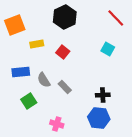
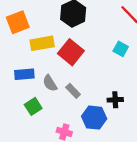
yellow rectangle: (37, 44) -> (42, 43), size x1.5
red square: (63, 52) -> (71, 52), size x1.6
blue hexagon: (99, 118) -> (94, 118), moved

